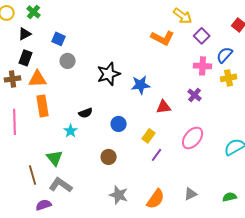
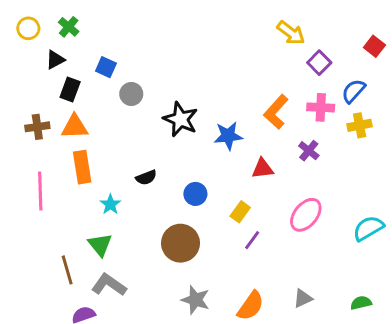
orange L-shape: (163, 38) -> (276, 112), moved, turned 105
black rectangle: (26, 58) -> (70, 90), moved
gray circle: (68, 61) -> (131, 94), moved
black star: (109, 74) -> (181, 119), turned -30
cyan star: (71, 131) -> (110, 204), moved
brown circle: (109, 157) -> (181, 243), size x1.6

